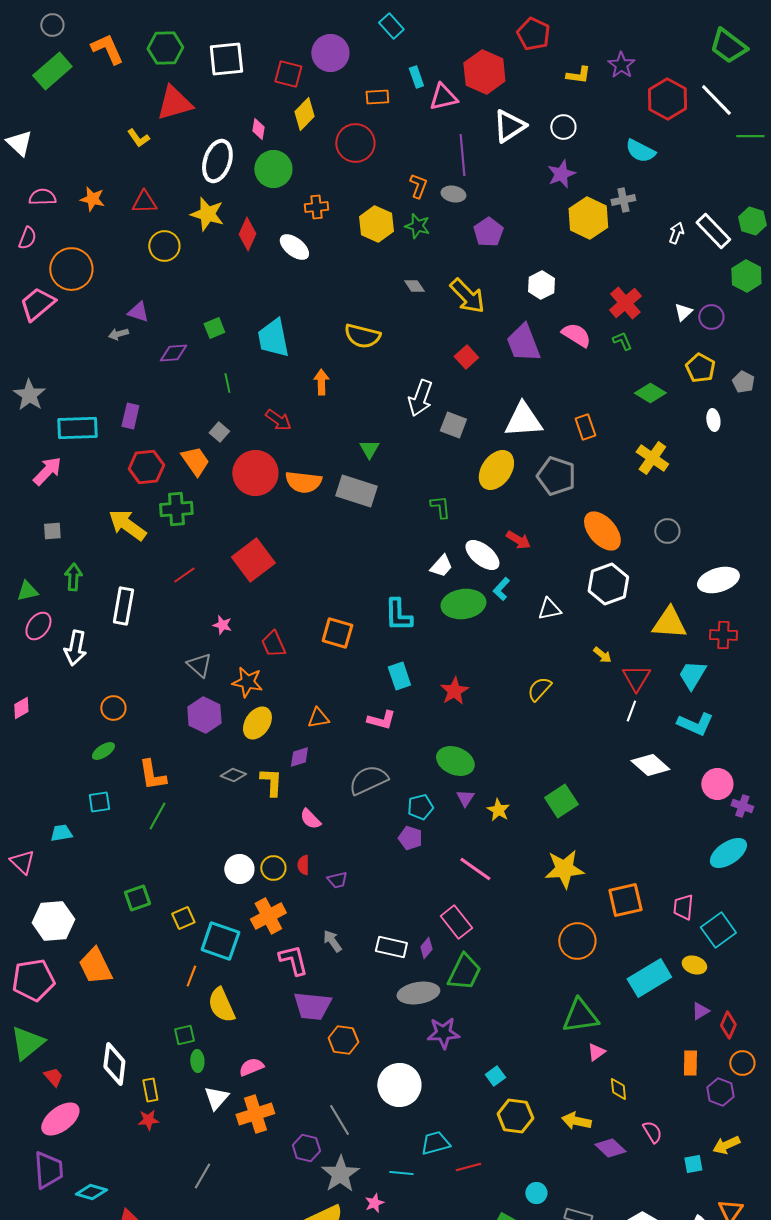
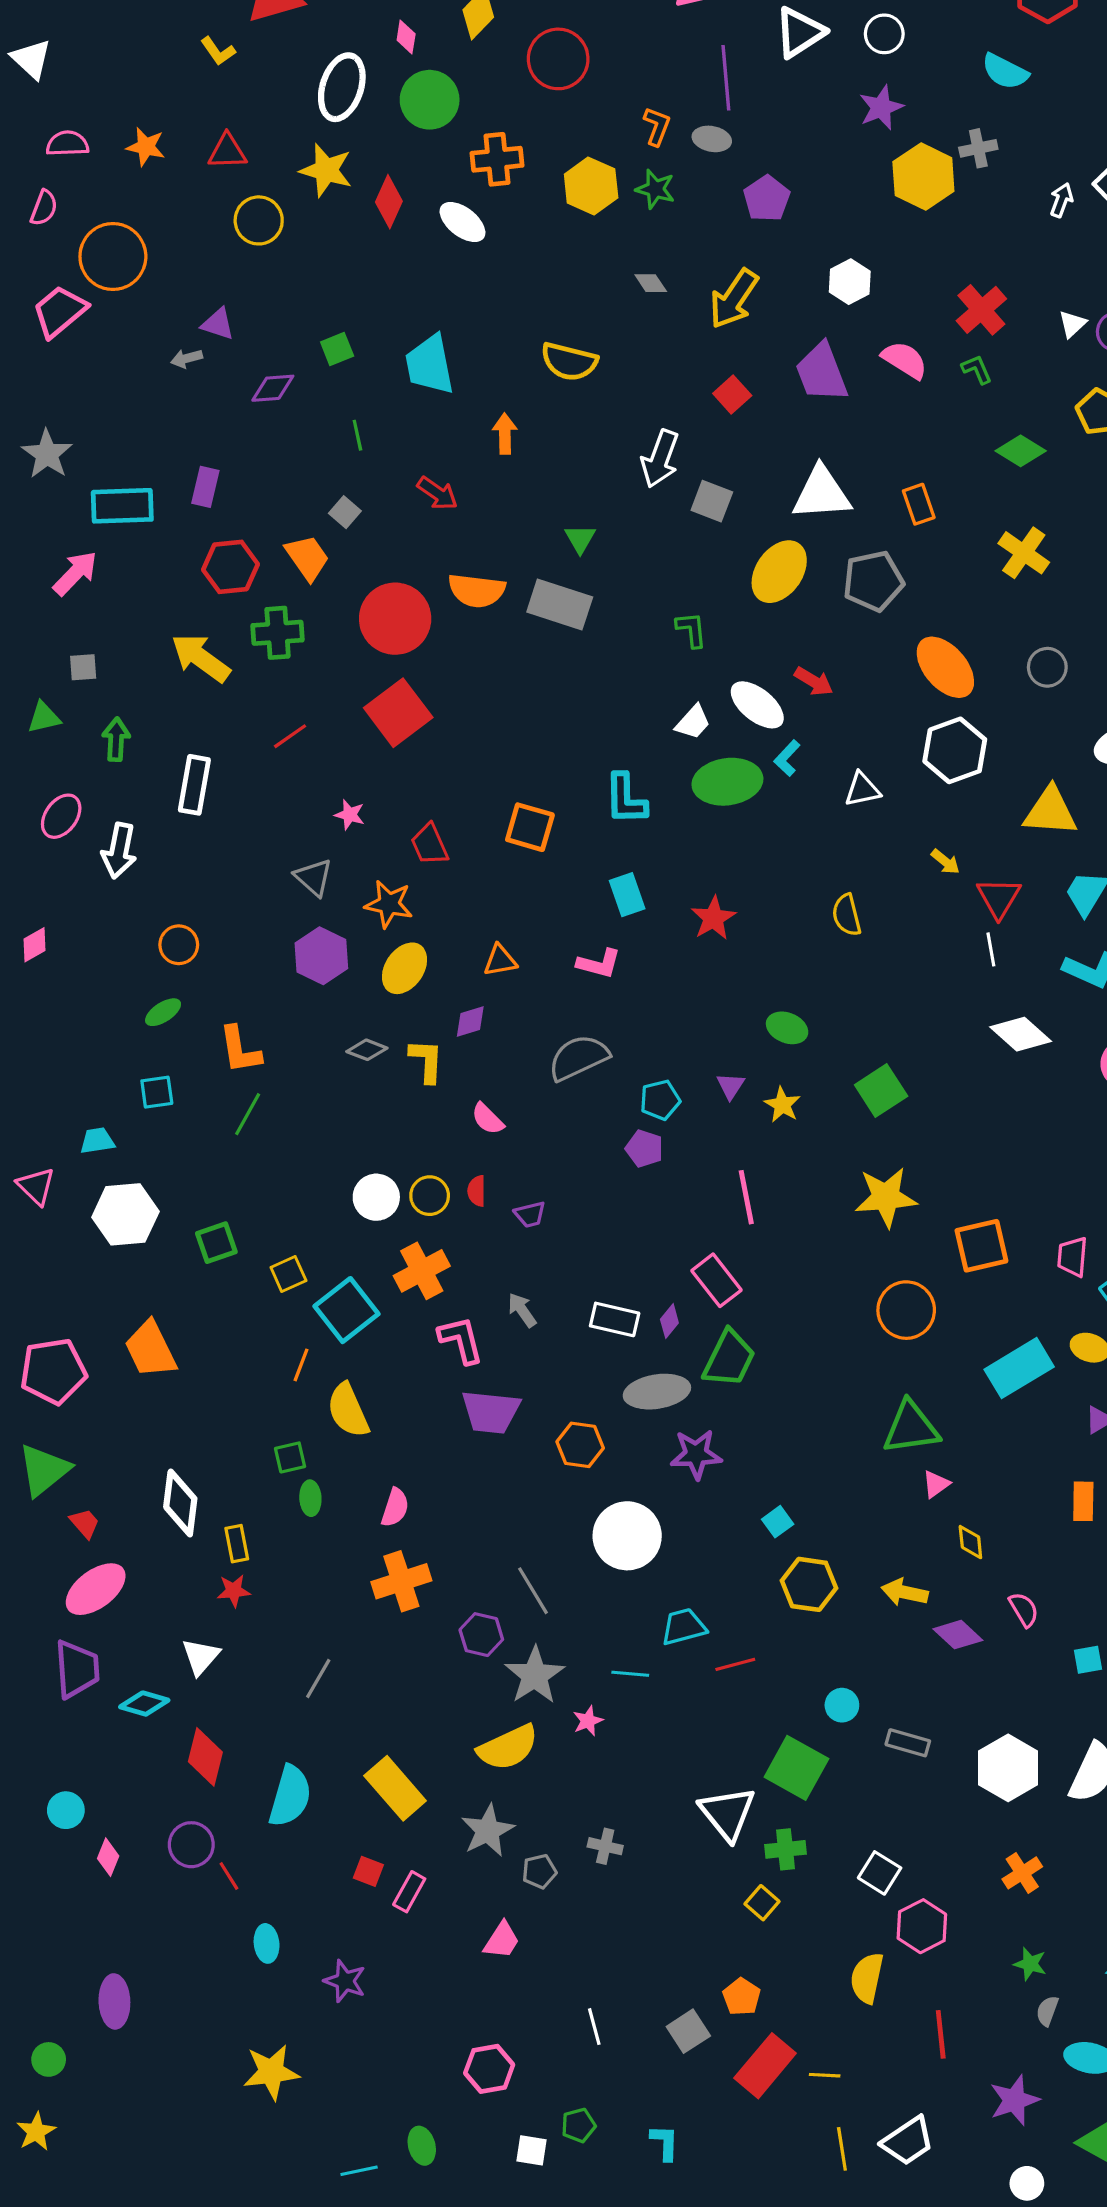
orange cross: (316, 207) -> (497, 159), size x1.4
yellow arrow: (467, 296) -> (734, 299), turned 78
red circle: (255, 473) -> (395, 619), moved
gray pentagon: (556, 476) -> (873, 581), turned -30
green triangle: (27, 591) -> (44, 717), moved
yellow semicircle: (539, 689) -> (847, 915), turned -56
white line: (631, 711) -> (991, 949), turned -30
green ellipse: (455, 761) -> (787, 1028), moved, size x0.7
pink line: (475, 869) -> (746, 1197), turned 44
white hexagon: (53, 921) -> (125, 1214), moved
cyan square: (220, 941) -> (346, 1310), turned 33
orange hexagon: (343, 1040) -> (580, 1445), moved
pink semicircle: (251, 1067) -> (395, 1508), turned 130
white triangle: (216, 1098) -> (201, 1657), moved

